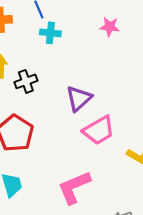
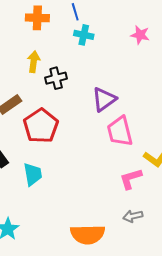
pink trapezoid: (99, 130) -> (120, 131), turned 100
pink L-shape: (74, 187) -> (131, 179), moved, size x0.7

